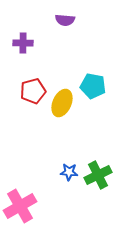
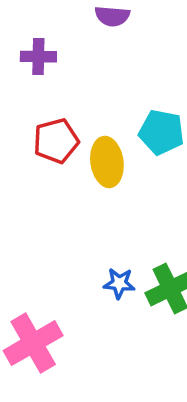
yellow ellipse: (62, 103) -> (107, 162), turned -32

